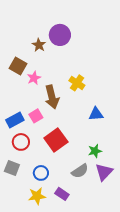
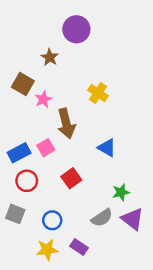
purple circle: (60, 35) -> (76, 29), moved
yellow cross: (77, 83) -> (98, 93), moved
blue triangle: (96, 114) -> (107, 148), moved, turned 35
red square: (56, 140) -> (71, 178), size x0.7
purple triangle: (104, 172) -> (132, 219), turned -36

